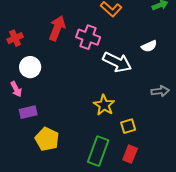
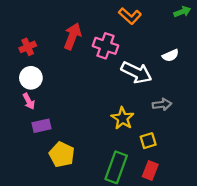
white circle: (30, 67) -> (31, 78), moved
gray arrow: (160, 91) -> (162, 104), moved

